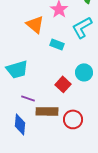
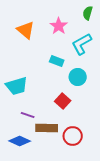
orange triangle: (35, 24) -> (26, 30), moved
cyan circle: (84, 72) -> (78, 77), moved
blue diamond: (20, 124) -> (20, 141), turned -70

